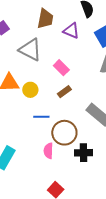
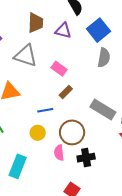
yellow circle: (30, 90) -> (38, 133), moved
blue line: (41, 117) -> (45, 110), moved
black cross: (83, 153) -> (86, 158), moved

